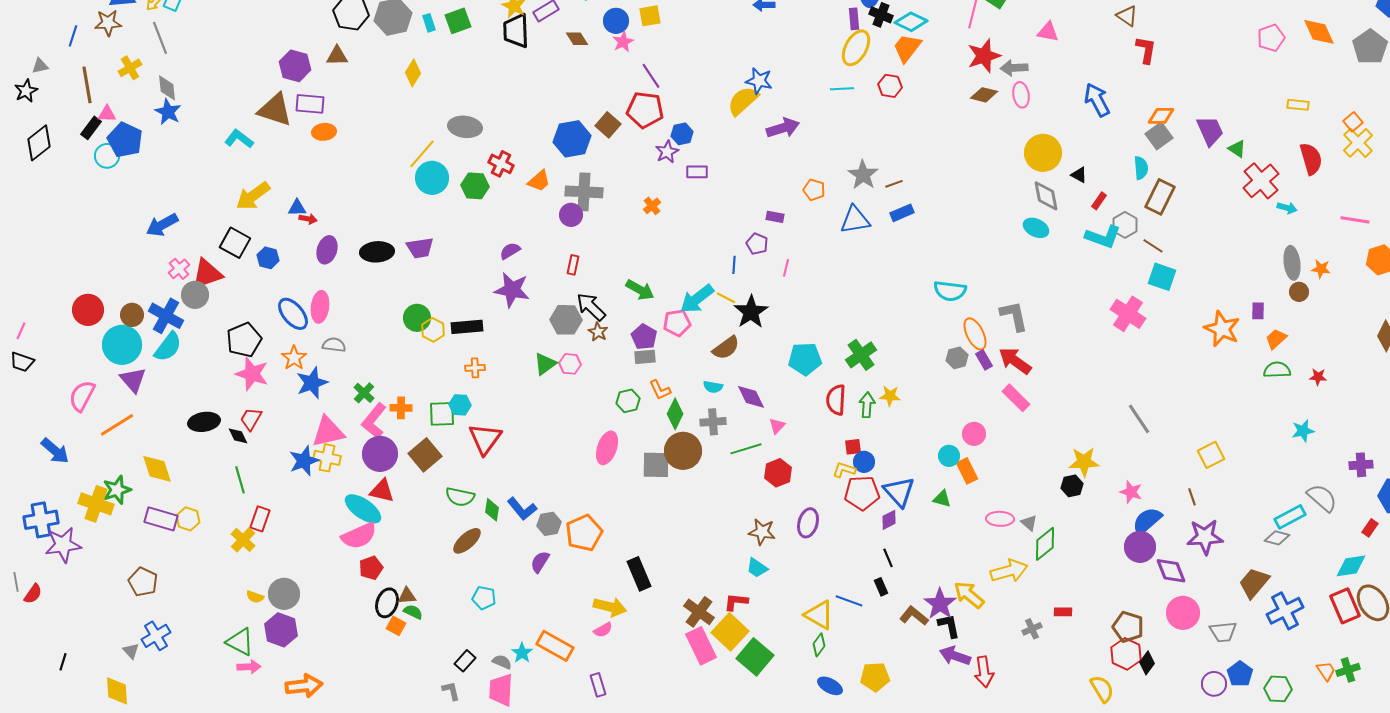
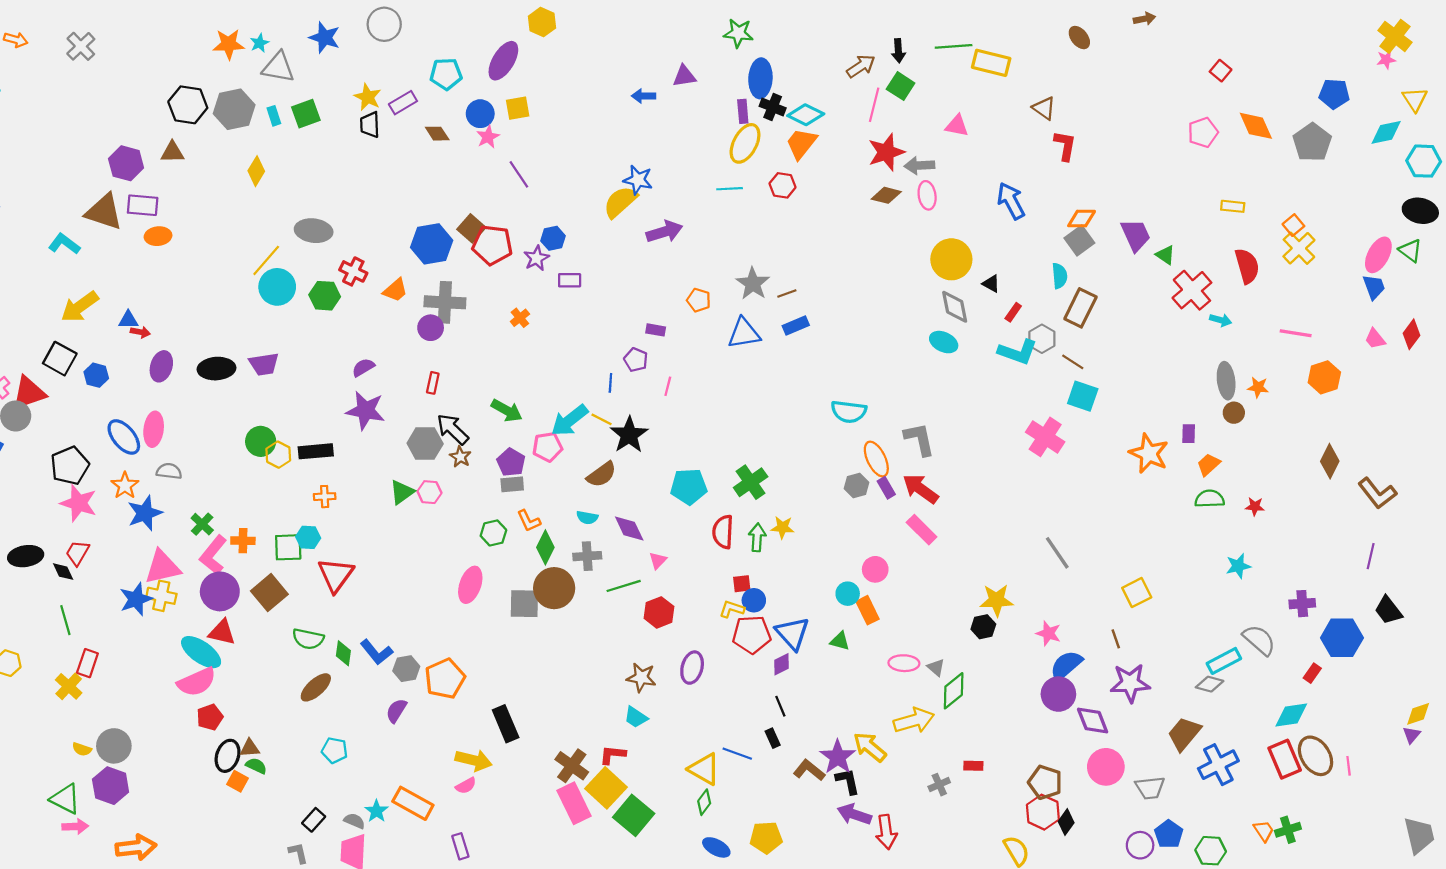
black trapezoid: (516, 31) -> (370, 125), size x0.7
red pentagon: (645, 110) -> (492, 245), moved

